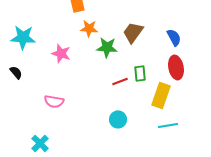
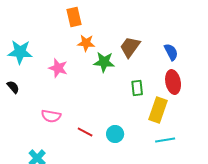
red line: (120, 81) -> (85, 132), moved, turned 49

